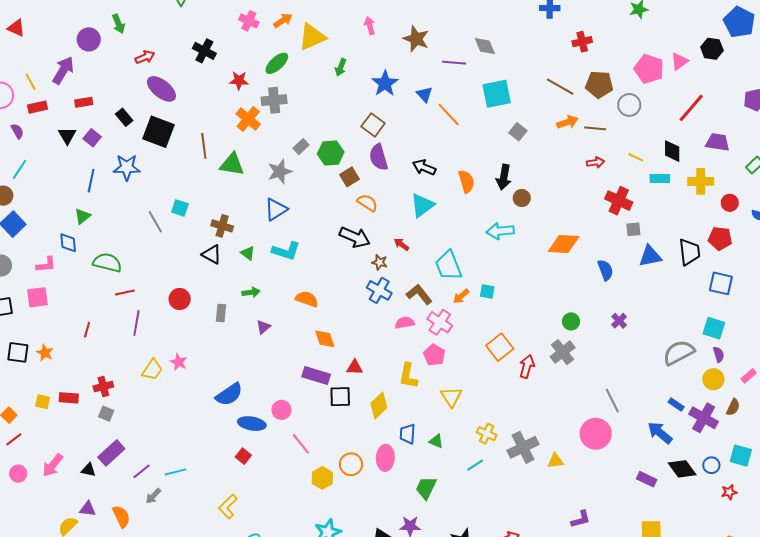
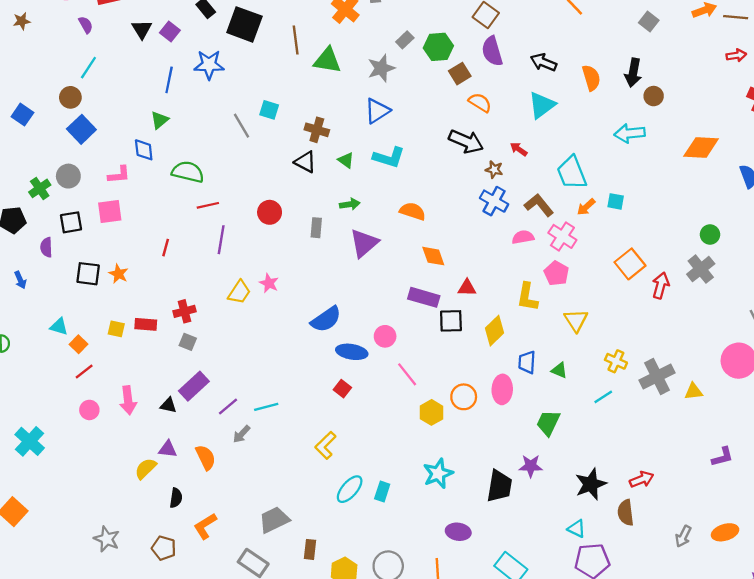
purple triangle: (263, 327) -> (364, 243), size x1.8
pink arrow: (53, 465) -> (128, 400), turned -45

